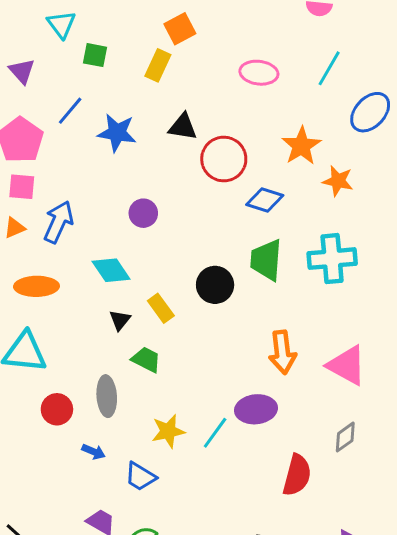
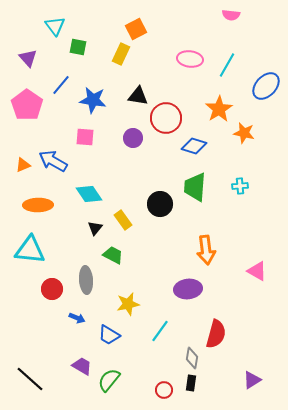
cyan line: (329, 68) -> (227, 65), moved
pink square: (22, 187) -> (85, 137), moved
purple circle: (143, 213) -> (133, 138), moved
blue arrow: (58, 222) -> (53, 161), turned -84
cyan cross: (332, 259) -> (240, 186), size x0.5
pink triangle: (347, 365) -> (257, 271), moved, size x0.7
cyan line: (215, 433) -> (160, 331), moved
gray diamond: (345, 437) -> (192, 358), moved, turned -45

